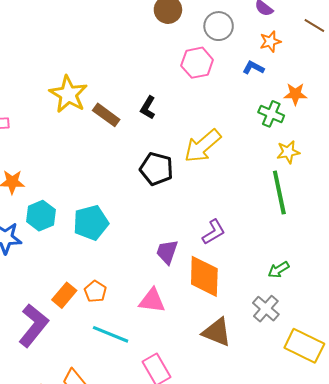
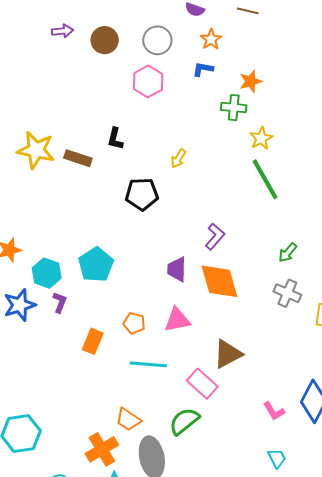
yellow arrow: (203, 146) -> (178, 158), size x0.5
orange pentagon: (95, 291) -> (134, 323), moved
purple L-shape: (33, 325) -> (60, 302), moved, size x0.5
brown triangle: (217, 332) -> (228, 354), moved, turned -32

